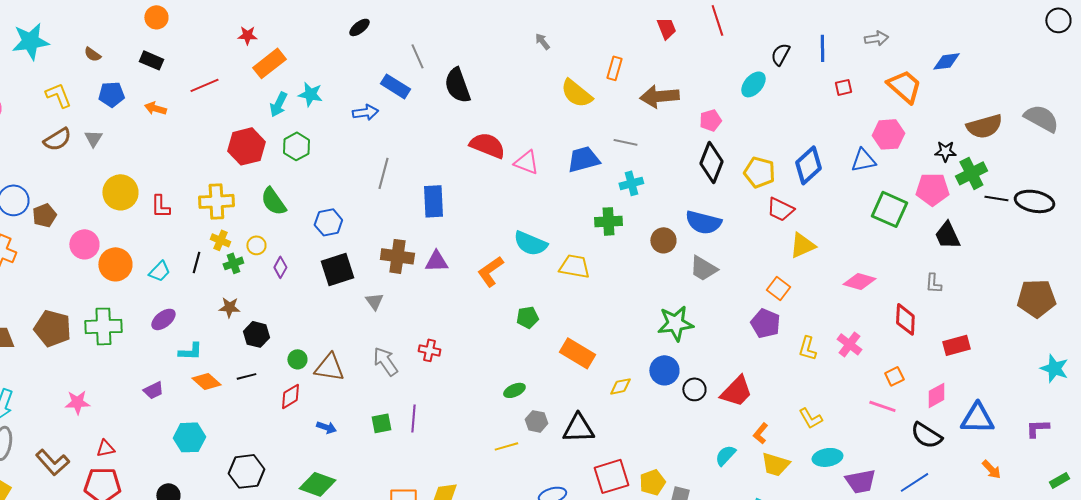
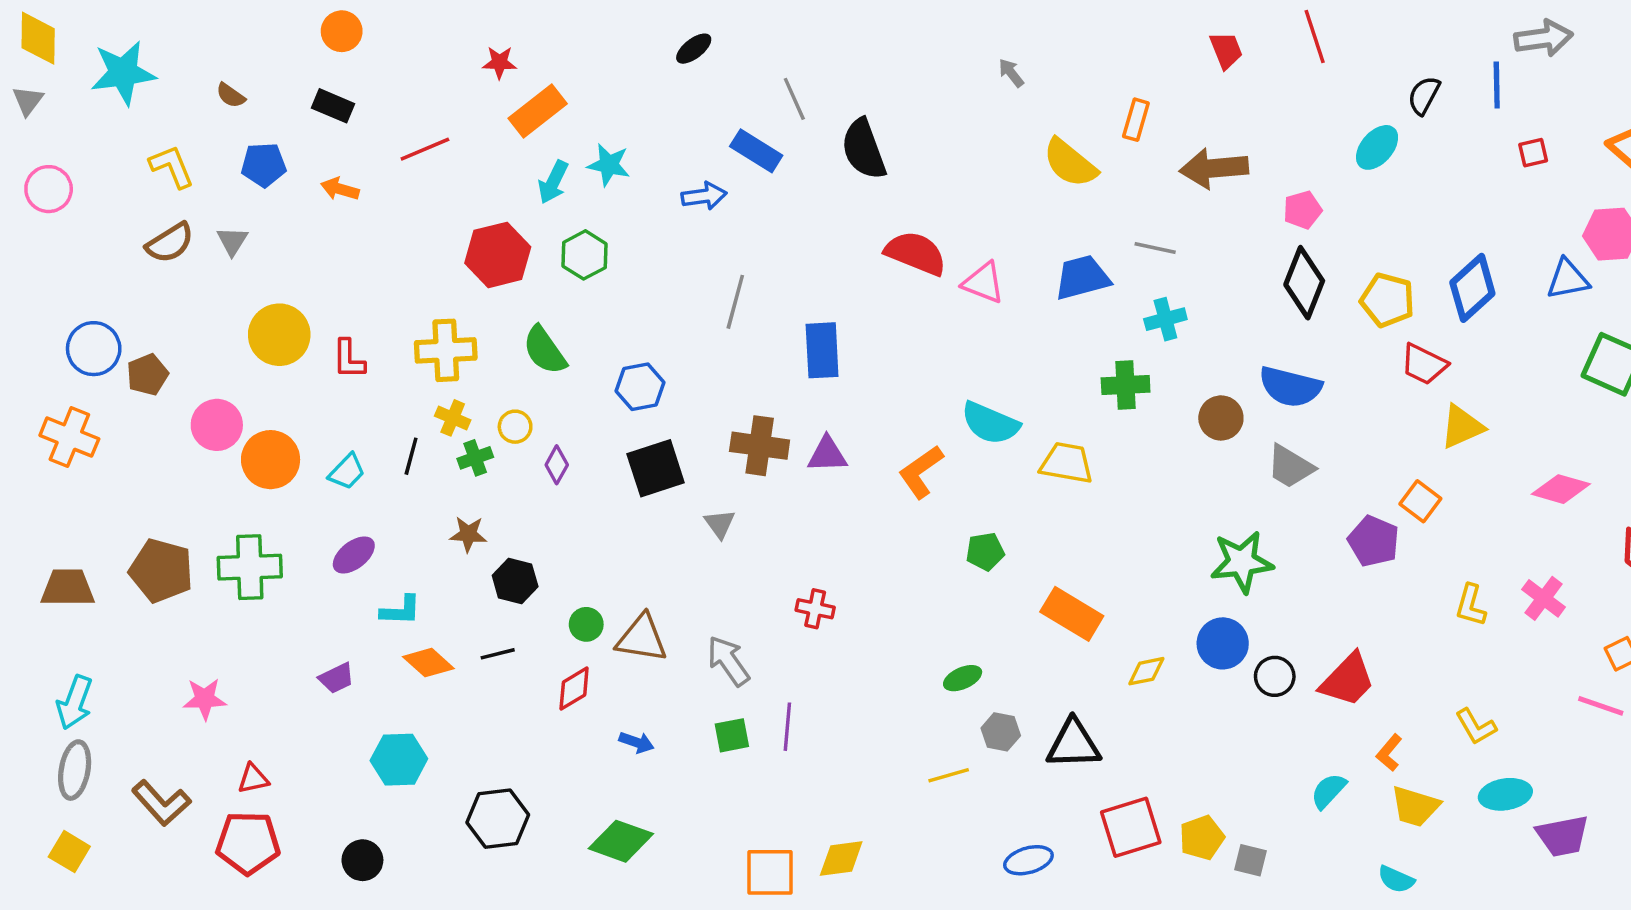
gray arrow: (876, 38) -> (1544, 38), moved, size x1.4
purple pentagon: (765, 323) -> (1374, 541), moved
gray arrow: (385, 361) -> (728, 661), moved

